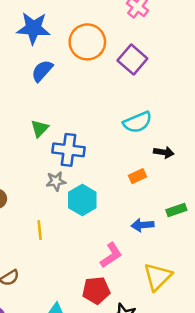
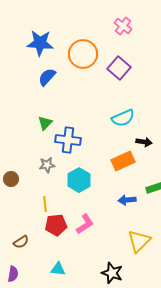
orange rectangle: (137, 176) -> (123, 161), size x1.6
gray star: (56, 181) -> (47, 165), moved
pink L-shape: (111, 255) -> (85, 224), moved
red pentagon: (96, 290) -> (56, 225), moved

